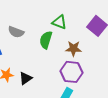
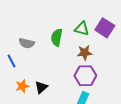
green triangle: (59, 22) -> (82, 29), moved
green semicircle: (46, 40) -> (57, 37), moved

